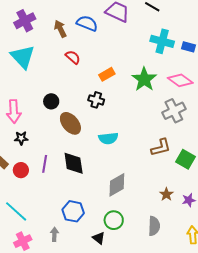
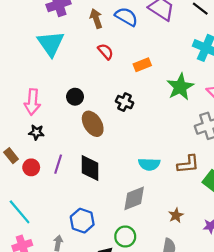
orange rectangle: (107, 74) -> (142, 65), moved
cyan semicircle: (108, 138) -> (149, 164), moved
brown star: (166, 194) -> (176, 215), moved

